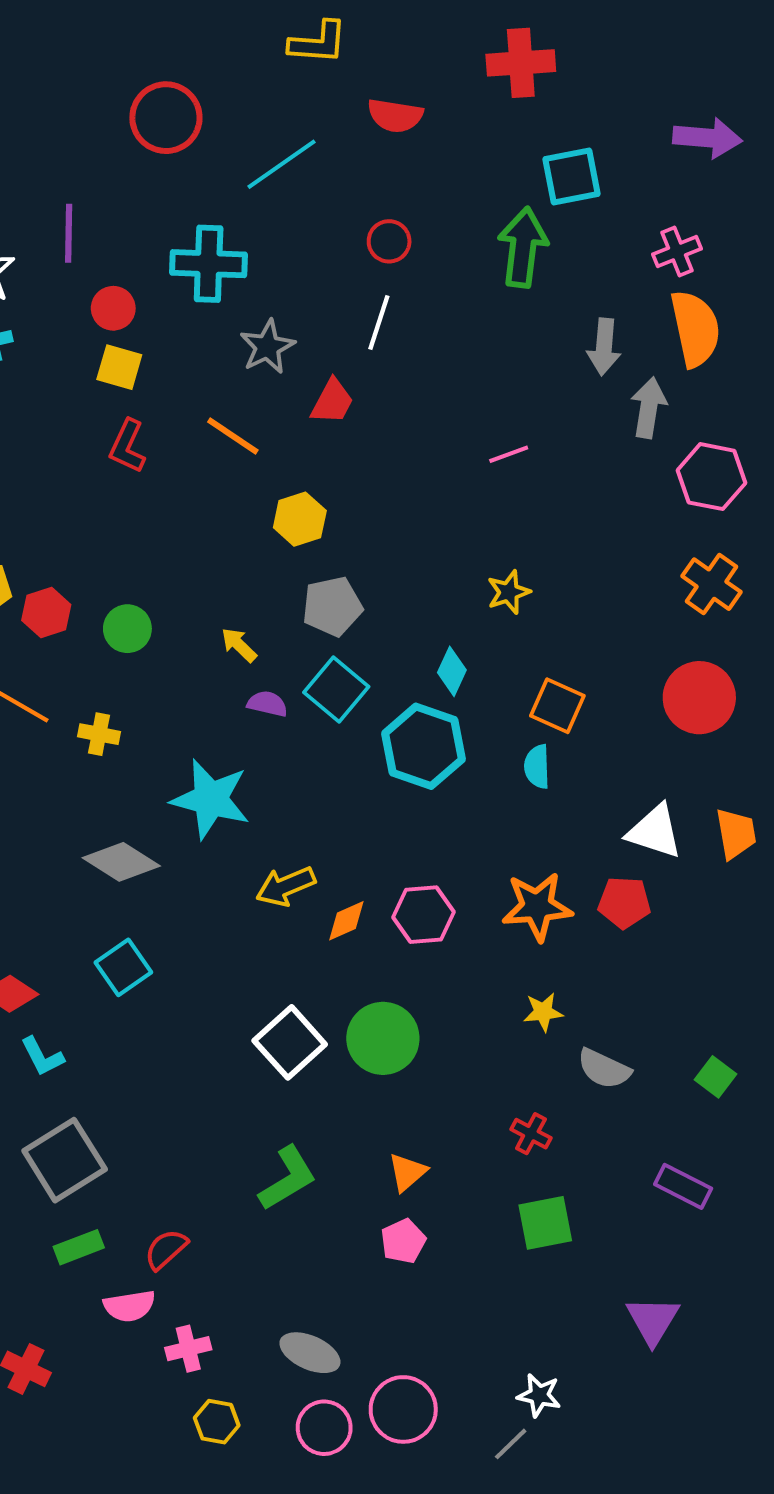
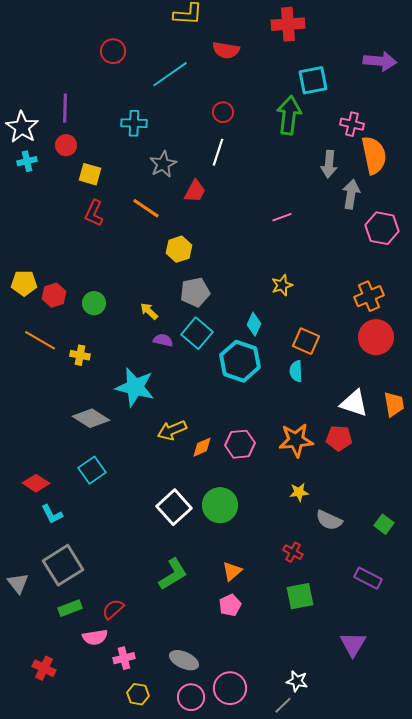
red circle: (166, 118) -> (113, 51), size x0.7
pink cross: (677, 251) -> (352, 124), moved, turned 35
cyan cross: (209, 264) -> (134, 123), size x0.7
red circle: (113, 308) -> (66, 145), moved
orange cross: (711, 584) -> (369, 296), moved, turned 32

